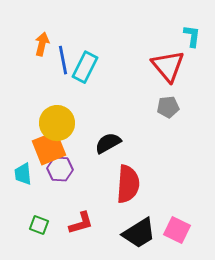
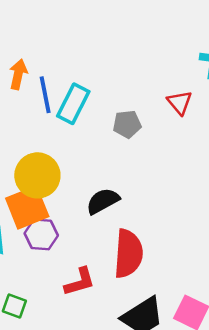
red triangle: (168, 66) -> (180, 102), size x0.6
gray pentagon: (168, 107) -> (127, 124), moved
red L-shape: (81, 223) -> (80, 282), moved

